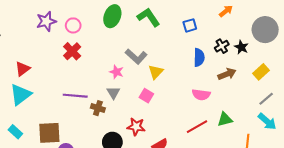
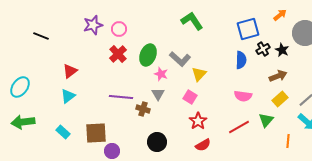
orange arrow: (226, 11) -> (280, 15), moved
green ellipse: (112, 16) -> (148, 55), moved
blue square: (190, 25) -> (248, 29), moved, size x1.6
yellow rectangle: (261, 72) -> (280, 99), moved
brown arrow: (227, 74) -> (278, 76), moved
cyan triangle: (21, 95) -> (68, 96), size x0.7
green triangle: (225, 119) -> (266, 120), turned -35
red star: (136, 127) -> (198, 121), moved, turned 30

